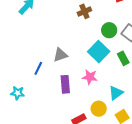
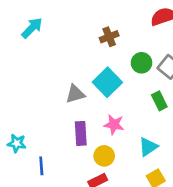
cyan square: (99, 52) -> (107, 82), moved
blue line: (38, 68) -> (41, 166), moved, turned -32
yellow circle: (99, 109) -> (104, 156), moved

